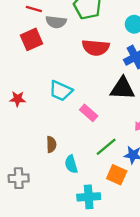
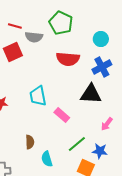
cyan trapezoid: (61, 91) -> (38, 96), turned 55

